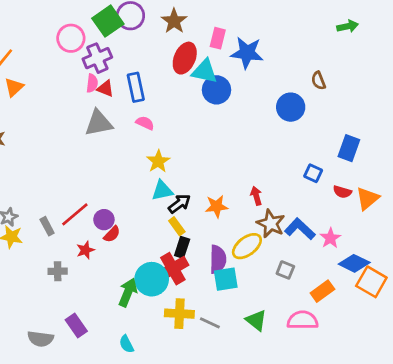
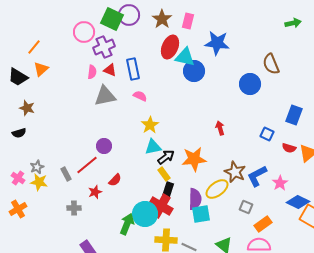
green square: (108, 21) -> (112, 19), turned -30
pink rectangle: (218, 38) -> (188, 21), moved
brown semicircle: (318, 81) -> (271, 64), size x1.5
pink semicircle: (92, 83) -> (92, 72), moved
red arrow: (256, 196) -> (220, 128), moved
orange star: (217, 206) -> (194, 159), size x1.4
purple circle: (104, 220) -> (104, 146), moved
blue L-shape: (300, 229) -> (257, 176), turned -70
red cross: (173, 269) -> (161, 206), turned -30
orange rectangle: (322, 291) -> (263, 224), moved

